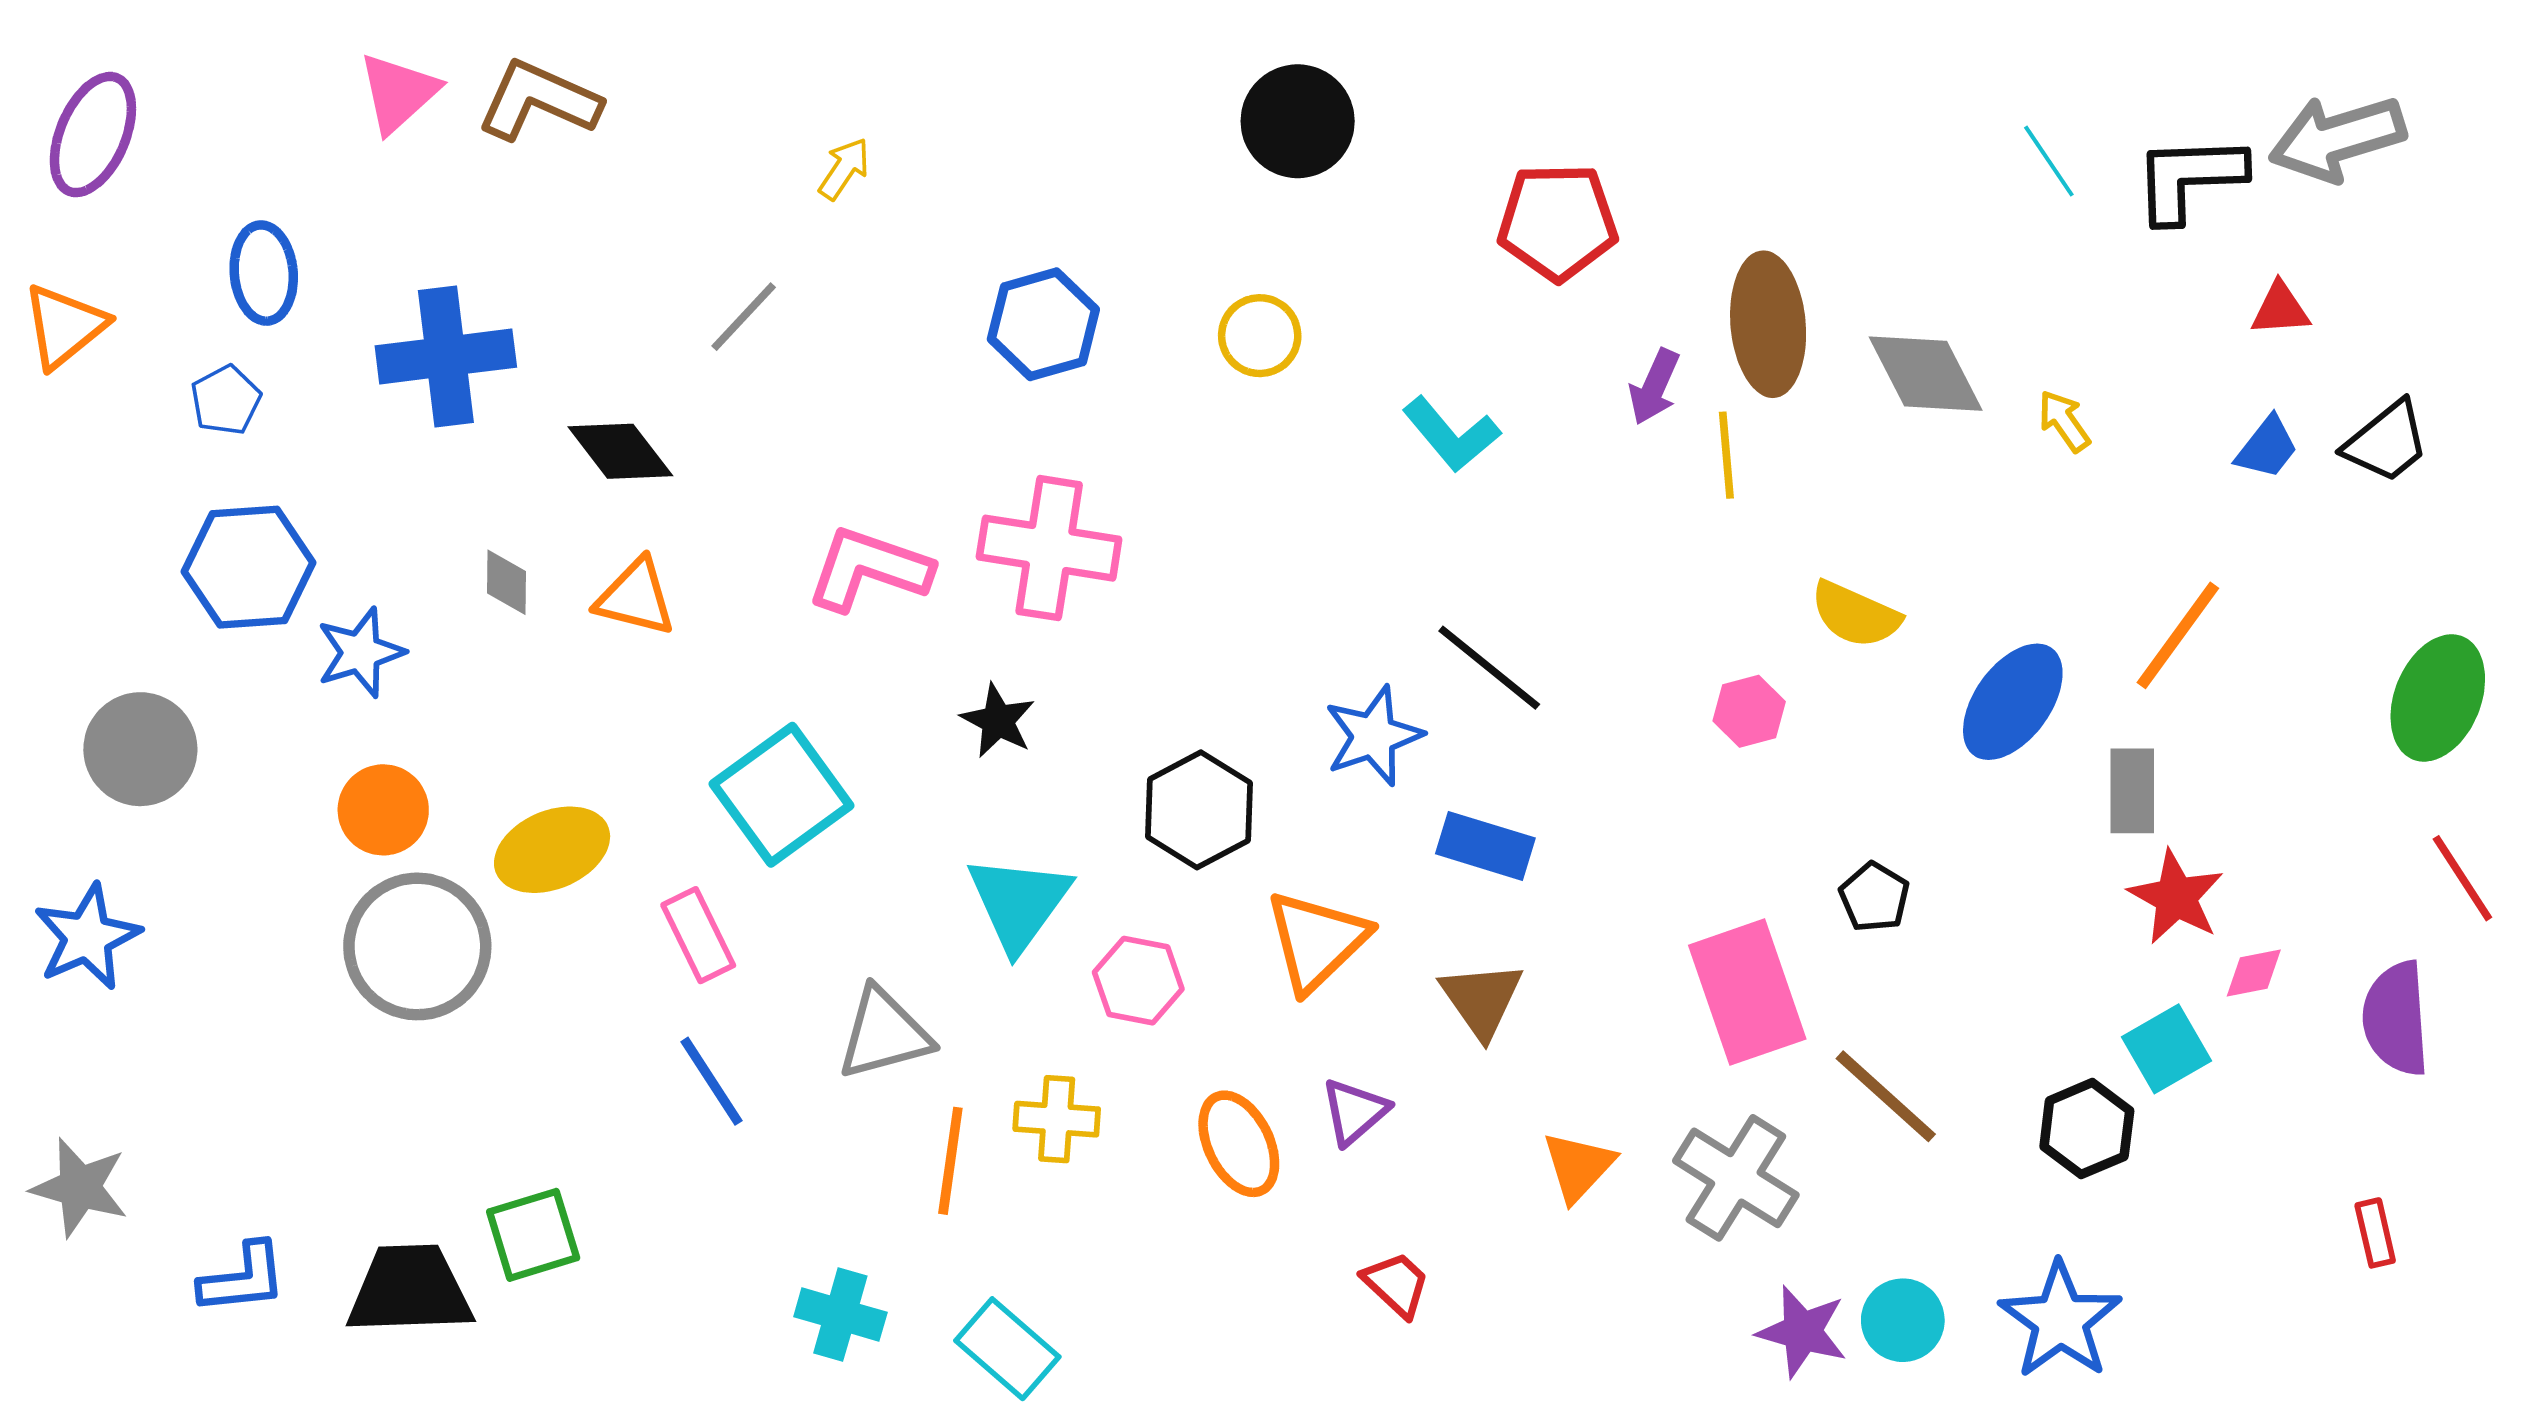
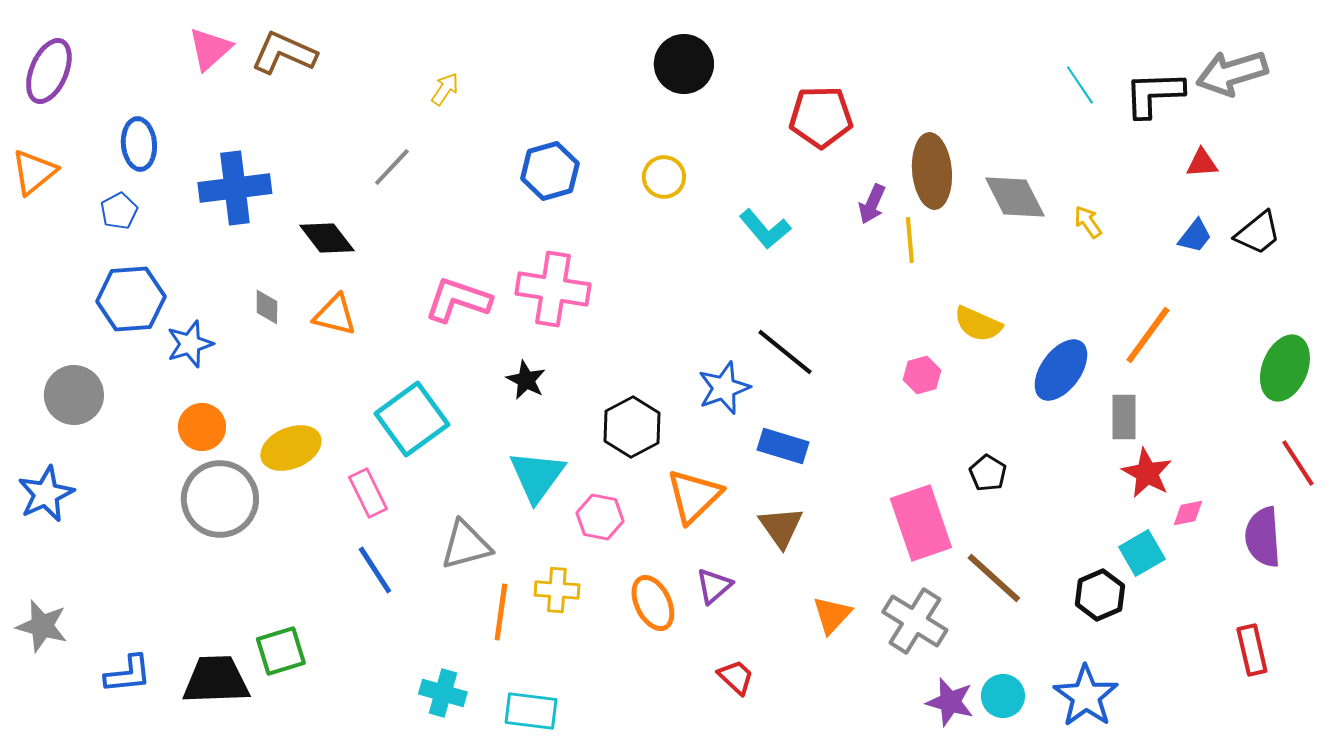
red rectangle: (2375, 1233) -> (1252, 650), size x1.4
cyan rectangle: (1007, 1349) -> (531, 711), turned -34

